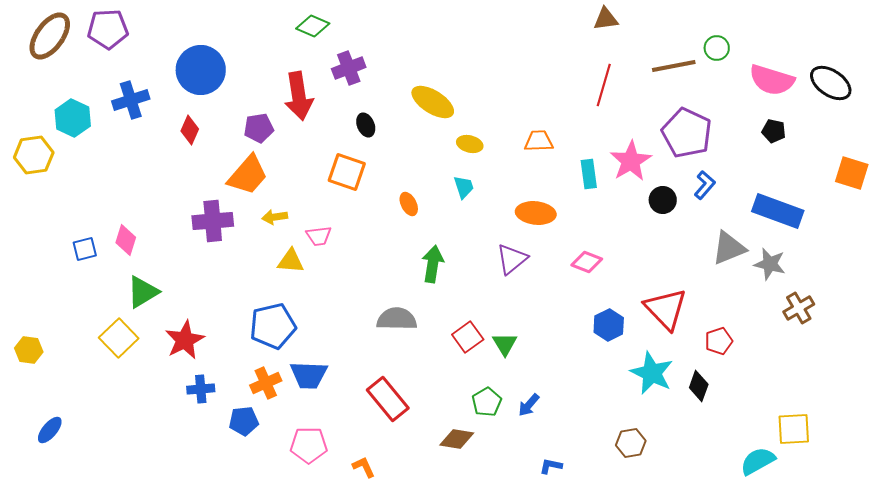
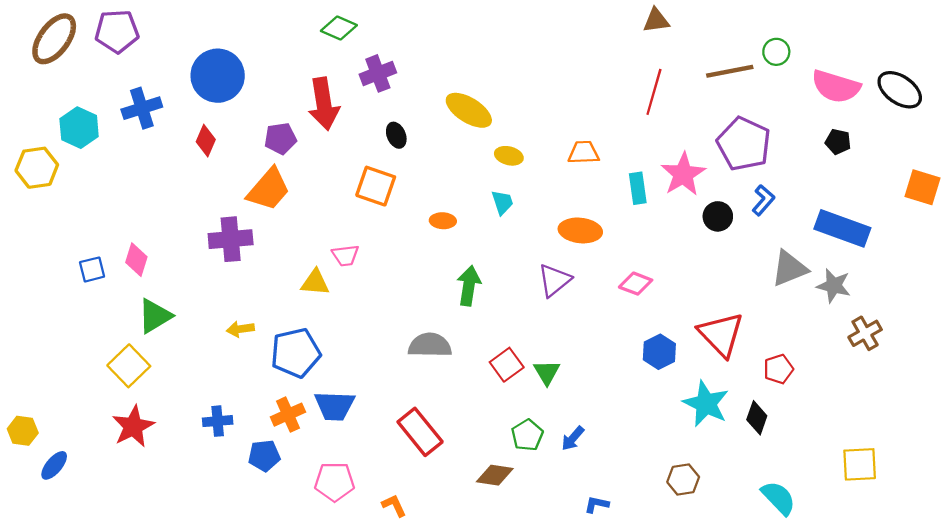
orange ellipse: (409, 204) -> (443, 221), turned -60
yellow arrow: (275, 217) -> (240, 329), moved
red star: (185, 340) -> (133, 426), moved
yellow hexagon: (29, 350) -> (23, 431), moved
cyan semicircle: (758, 461) -> (778, 498), moved, turned 75

